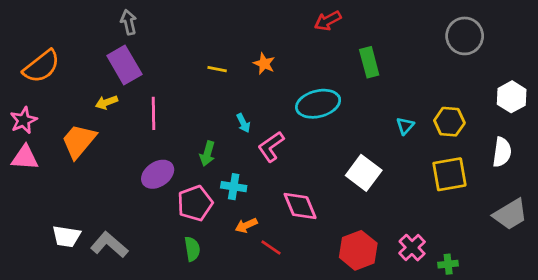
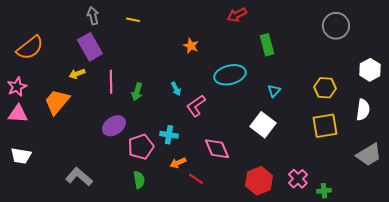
yellow line: (217, 69) -> (133, 20), moved
cyan triangle: (405, 126) -> (274, 91), moved
green arrow: (207, 153) -> (137, 92), moved
white trapezoid: (66, 236) -> (21, 156), moved

